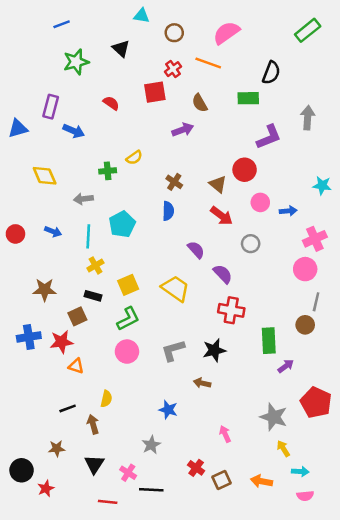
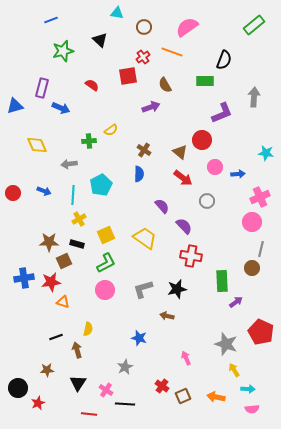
brown star: (45, 290) -> (49, 242), moved

